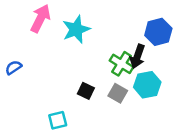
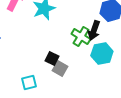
gray square: (118, 93) -> (60, 69), moved

